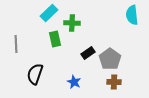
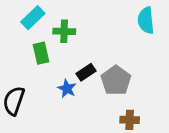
blue star: (74, 82) -> (67, 89), moved
brown cross: (114, 82) -> (130, 120), moved

